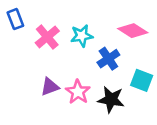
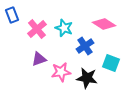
cyan star: (82, 36) -> (64, 28), turned 30
purple triangle: (50, 87) -> (39, 59), moved
pink star: (78, 92) -> (61, 72), turned 30

